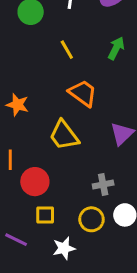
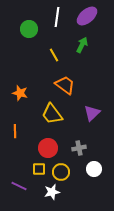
green arrow: (116, 48) -> (82, 45), moved
red circle: (35, 182) -> (48, 148), moved
yellow circle: (91, 219) -> (61, 172), moved

